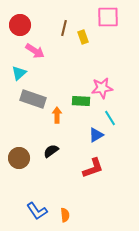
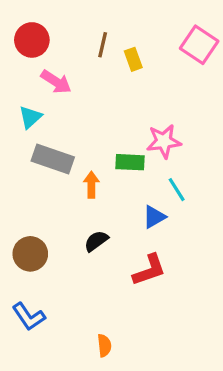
pink square: (108, 17) -> (199, 45), moved, turned 35
black semicircle: (51, 151) -> (96, 241), moved
blue L-shape: (37, 211) -> (29, 317), moved

